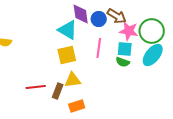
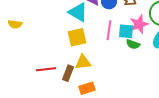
pink star: (129, 31) -> (139, 24), moved, turned -30
cyan square: (125, 49) -> (126, 31), moved

